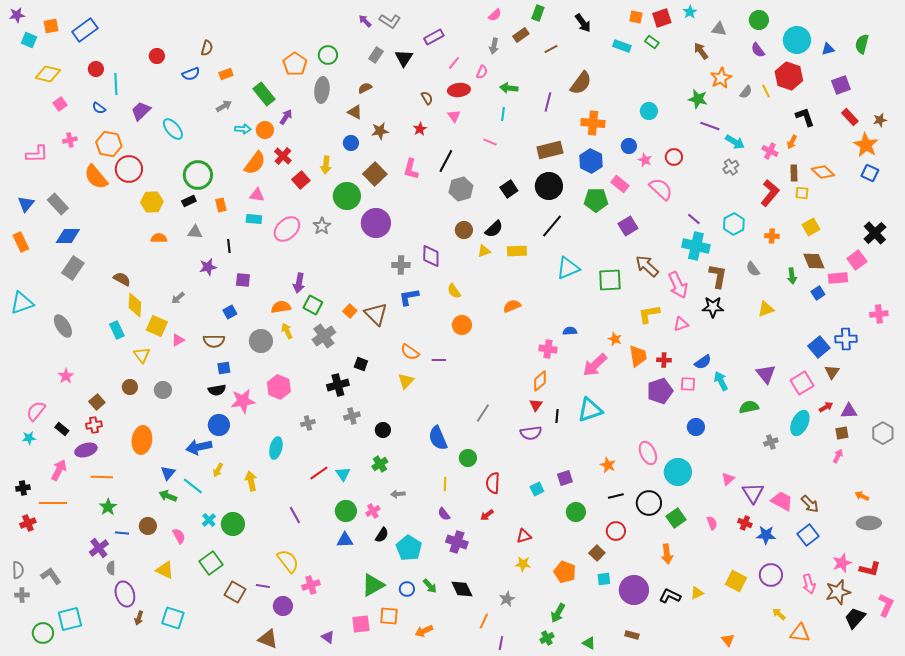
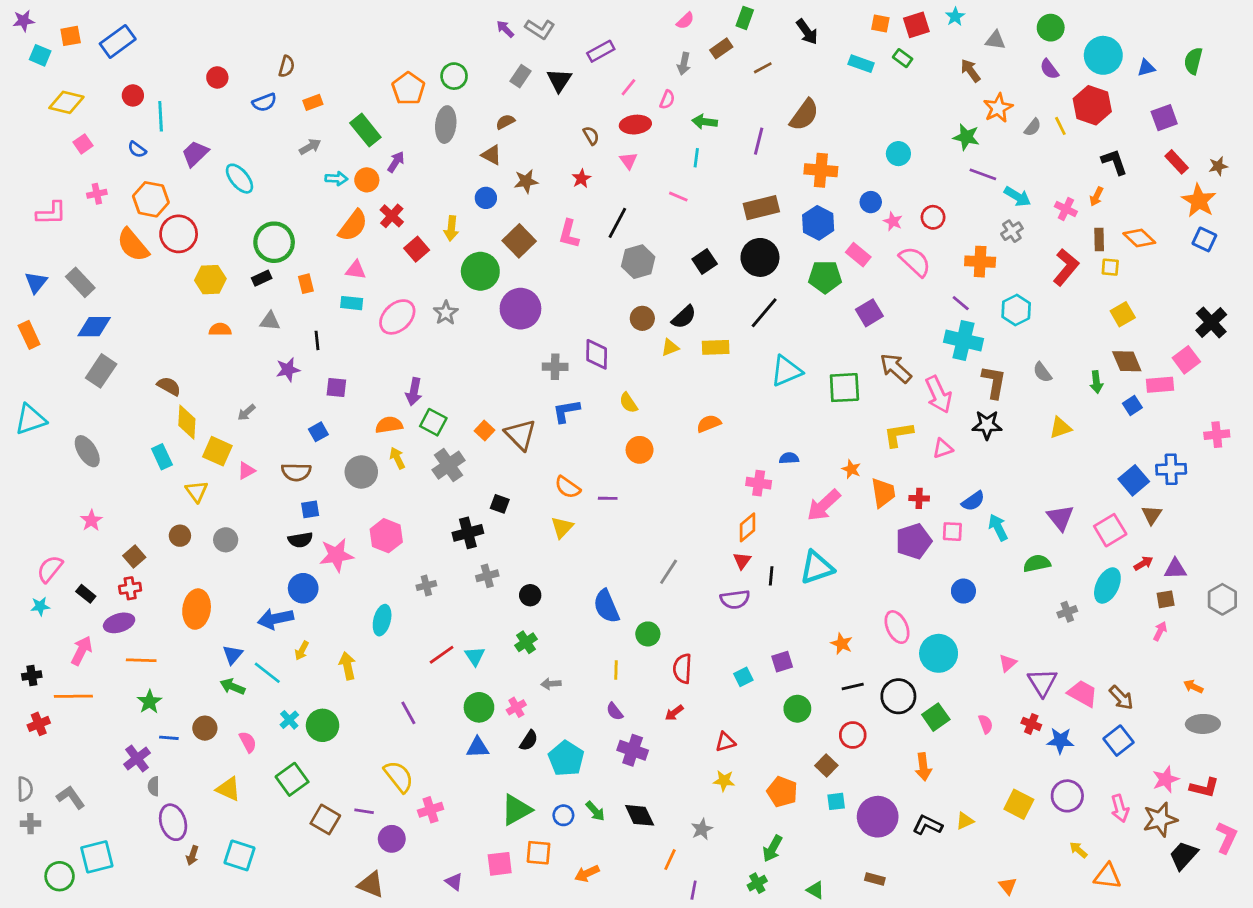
orange cross: (772, 236) -> (980, 262), moved, size x1.5

